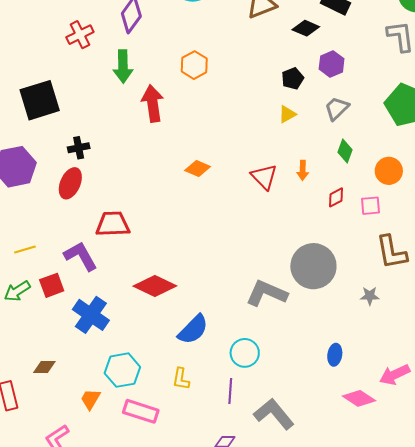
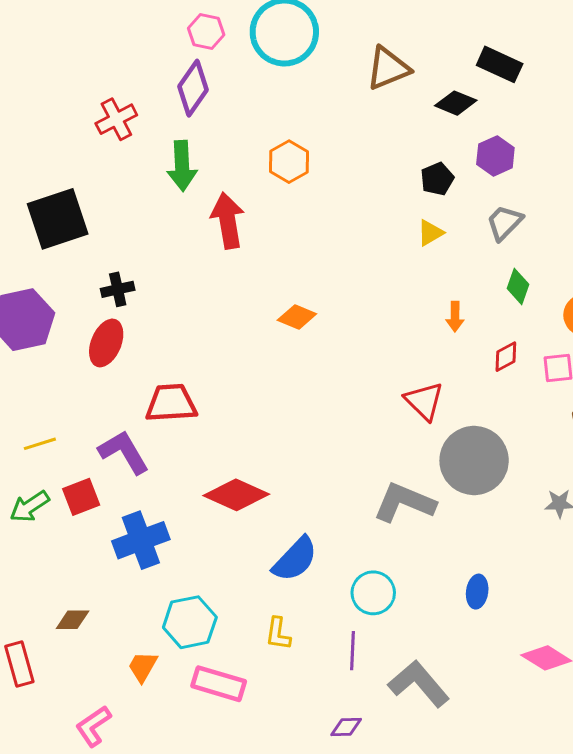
red triangle: (264, 177) -> (424, 401), moved
blue cross: (91, 315) -> (141, 540), turned 36
blue ellipse: (335, 355) -> (477, 592), moved

